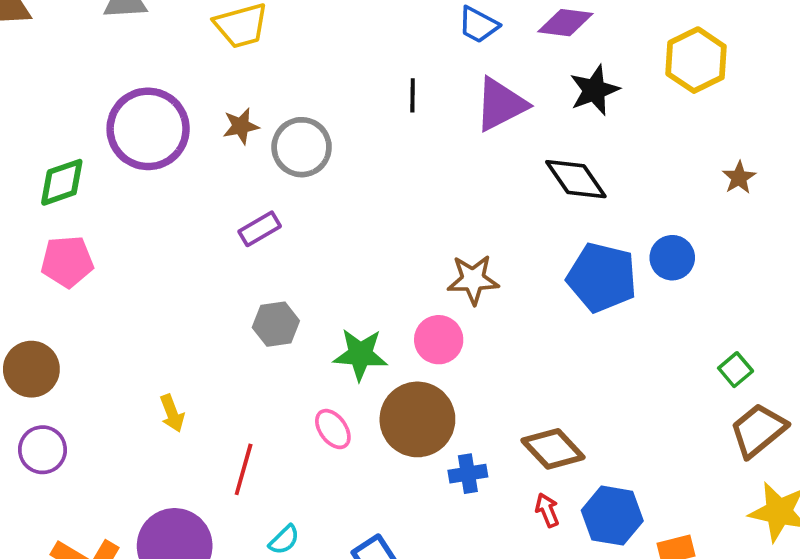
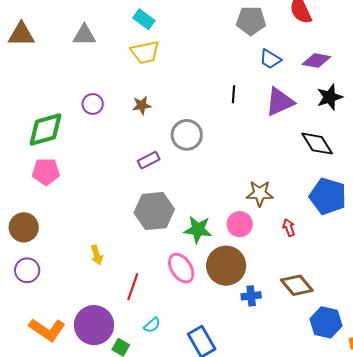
purple circle: (148, 129) -> (93, 104), size x0.5
gray circle: (302, 147) -> (187, 135), moved
green diamond: (62, 182) -> (45, 130), size x1.4
gray hexagon: (276, 324) -> (154, 211), size x1.6
pink ellipse: (333, 429) -> (181, 268), size x1.4
red arrow: (547, 510) -> (289, 228), moved

